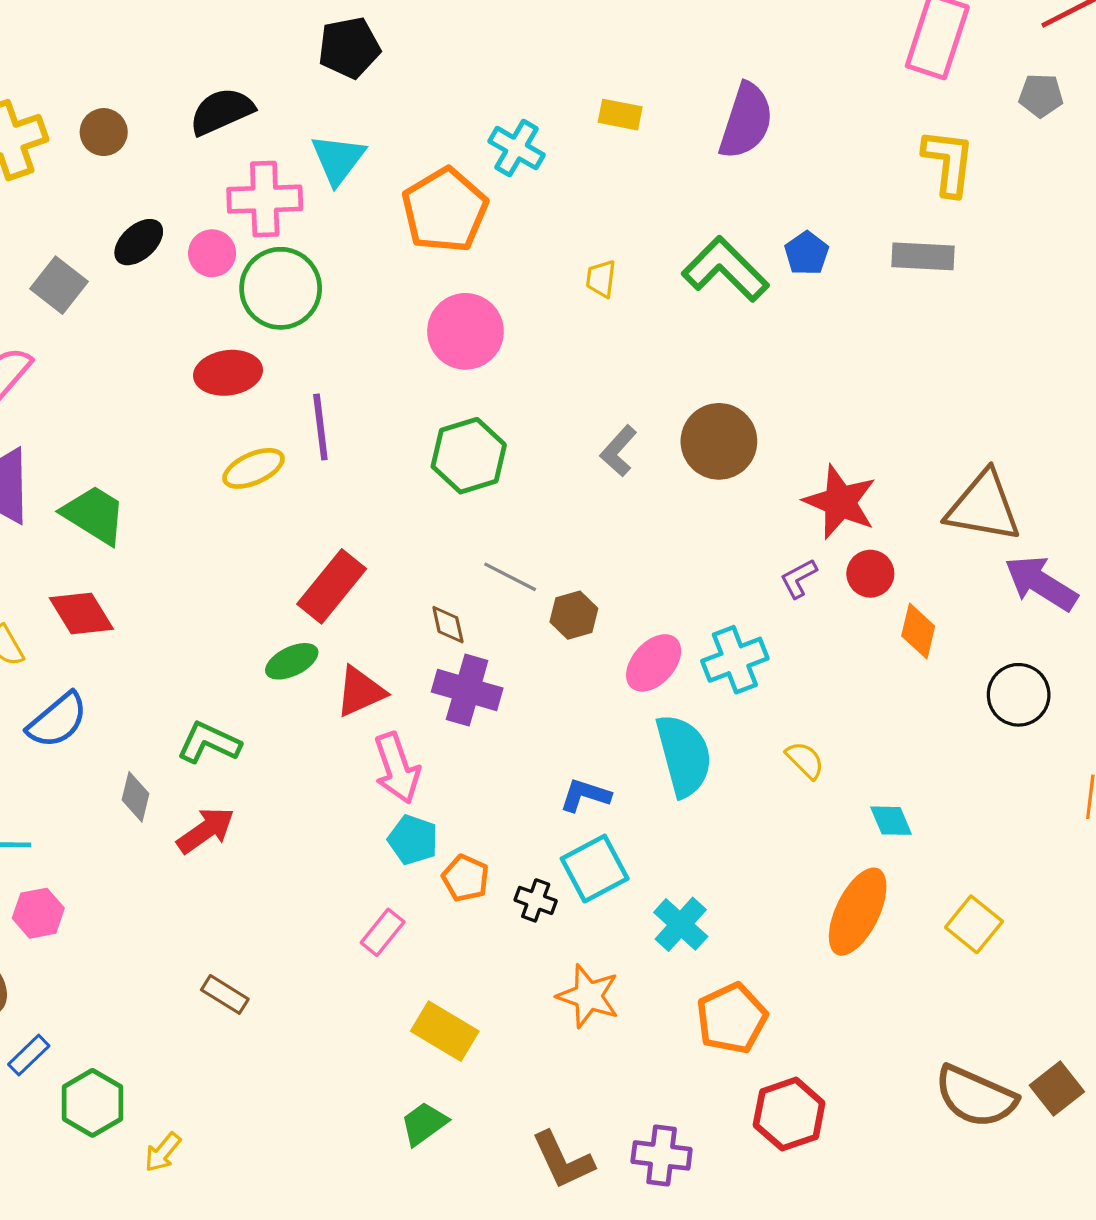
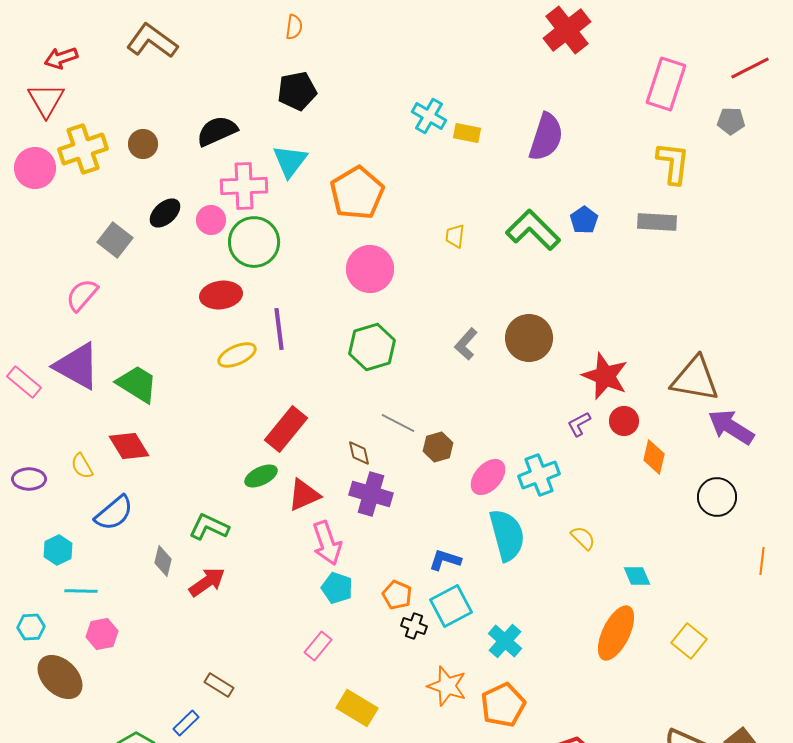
cyan cross: (517, 148) -> (429, 116), moved
orange pentagon: (465, 878) -> (397, 595), moved
orange pentagon: (732, 1018) -> (503, 705), moved
blue rectangle: (29, 1055) -> (186, 723), moved

